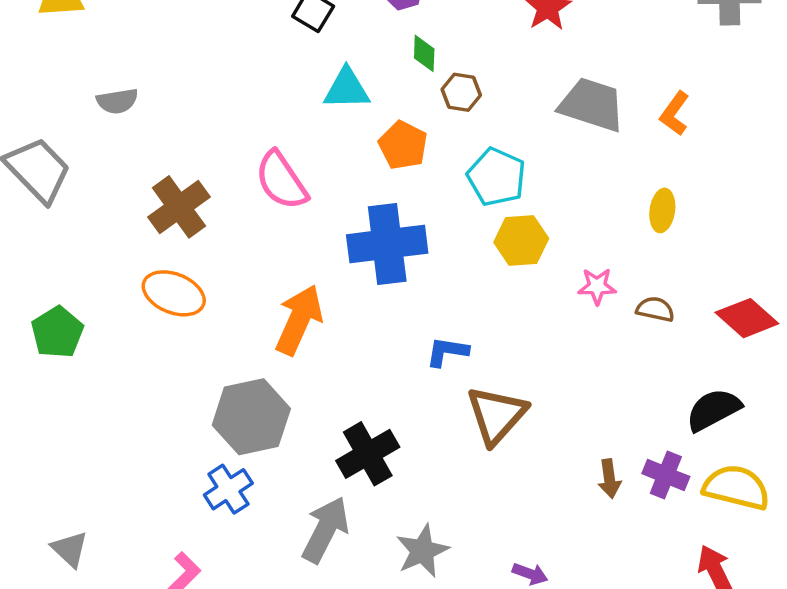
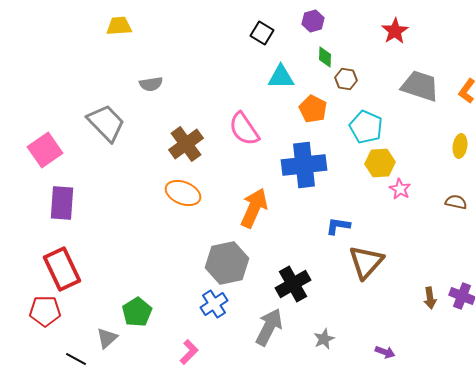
pink star: (597, 286) -> (400, 189), moved, turned 30
green pentagon: (57, 332) -> (137, 312), moved
gray triangle: (70, 549) -> (107, 338), moved, turned 35
gray star: (422, 551) -> (324, 339), size x0.7

